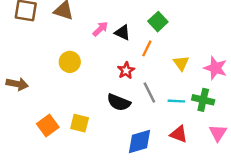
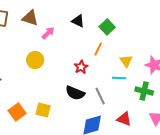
pink arrow: (100, 29) -> (48, 33), moved
black triangle: (122, 33) -> (78, 21), moved
gray line: (149, 93) -> (100, 96), moved
cyan line: (176, 101) -> (119, 78), moved

